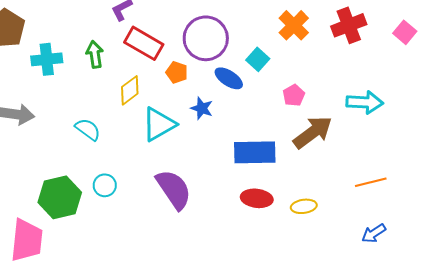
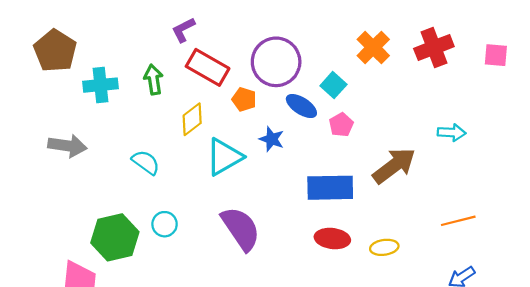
pink square: (405, 32) -> (496, 55), turned -35
pink pentagon: (294, 95) -> (341, 125), moved
cyan arrow: (365, 102) -> (452, 133), size x0.7

